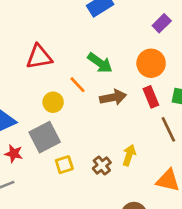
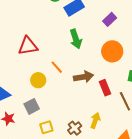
purple rectangle: (162, 23) -> (110, 19), moved
green arrow: (100, 63) -> (76, 39), moved, turned 36
red rectangle: (151, 97) -> (105, 88), moved
gray square: (45, 137) -> (32, 106), size x0.7

